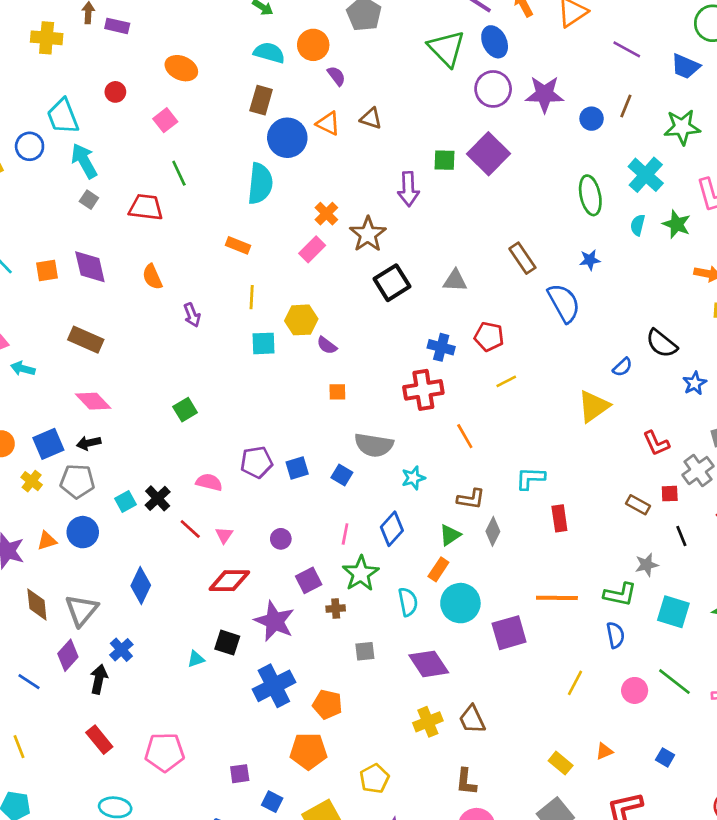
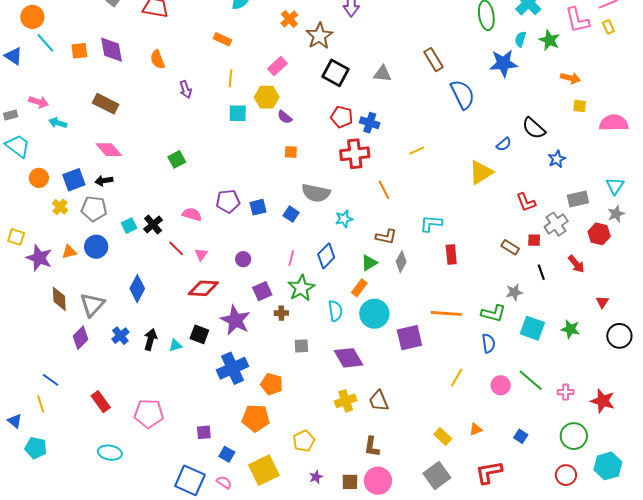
pink rectangle: (312, 249) -> (277, 66), moved
blue star: (590, 260) -> (503, 63), moved, size x1.8
black square: (392, 283) -> (336, 73), turned -32
red pentagon: (489, 337) -> (342, 117), moved
black arrow: (99, 679) -> (150, 340), moved
blue line: (29, 682) -> (51, 380), moved

